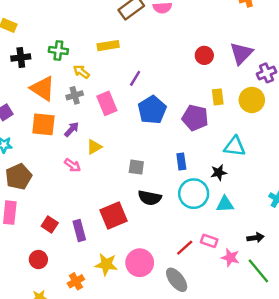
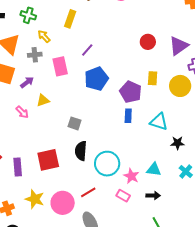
yellow rectangle: (108, 46) -> (70, 19), turned -72
blue rectangle: (181, 161) -> (128, 116), moved
black star: (219, 173) -> (178, 143), moved
cyan circle: (194, 194) -> (107, 164), moved
black semicircle: (150, 198) -> (81, 151), turned 72
cyan triangle: (225, 204) -> (154, 169), moved
black arrow: (256, 238) -> (153, 195), moved
red line: (185, 248) -> (88, 192), moved
pink star: (230, 258) -> (131, 176), moved

